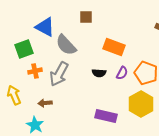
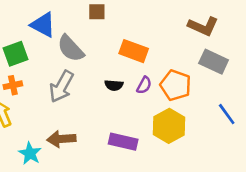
orange cross: (35, 71) -> (13, 85), moved
brown arrow: (45, 103) -> (61, 139), moved, size x1.5

